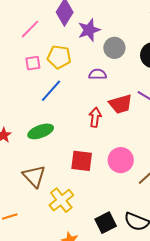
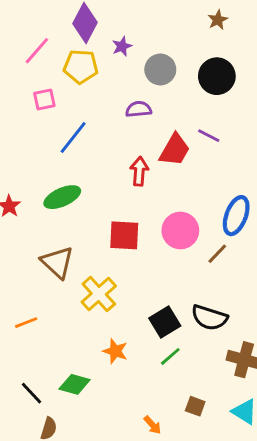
purple star: (89, 30) -> (122, 46), size x0.6
yellow pentagon: (59, 57) -> (81, 66), moved
red trapezoid: (121, 104) -> (175, 150), turned -40

